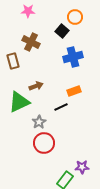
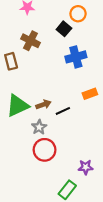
brown arrow: (36, 86) -> (43, 104), moved
orange rectangle: (74, 91) -> (90, 94), moved
purple star: (82, 167) -> (86, 167), moved

